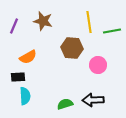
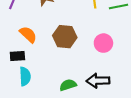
brown hexagon: (72, 48) -> (65, 37), moved
orange semicircle: (28, 57) -> (28, 34), turned -108

